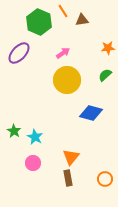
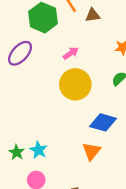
green star: (14, 131) -> (17, 152), moved
orange triangle: (71, 157) -> (91, 151), moved

